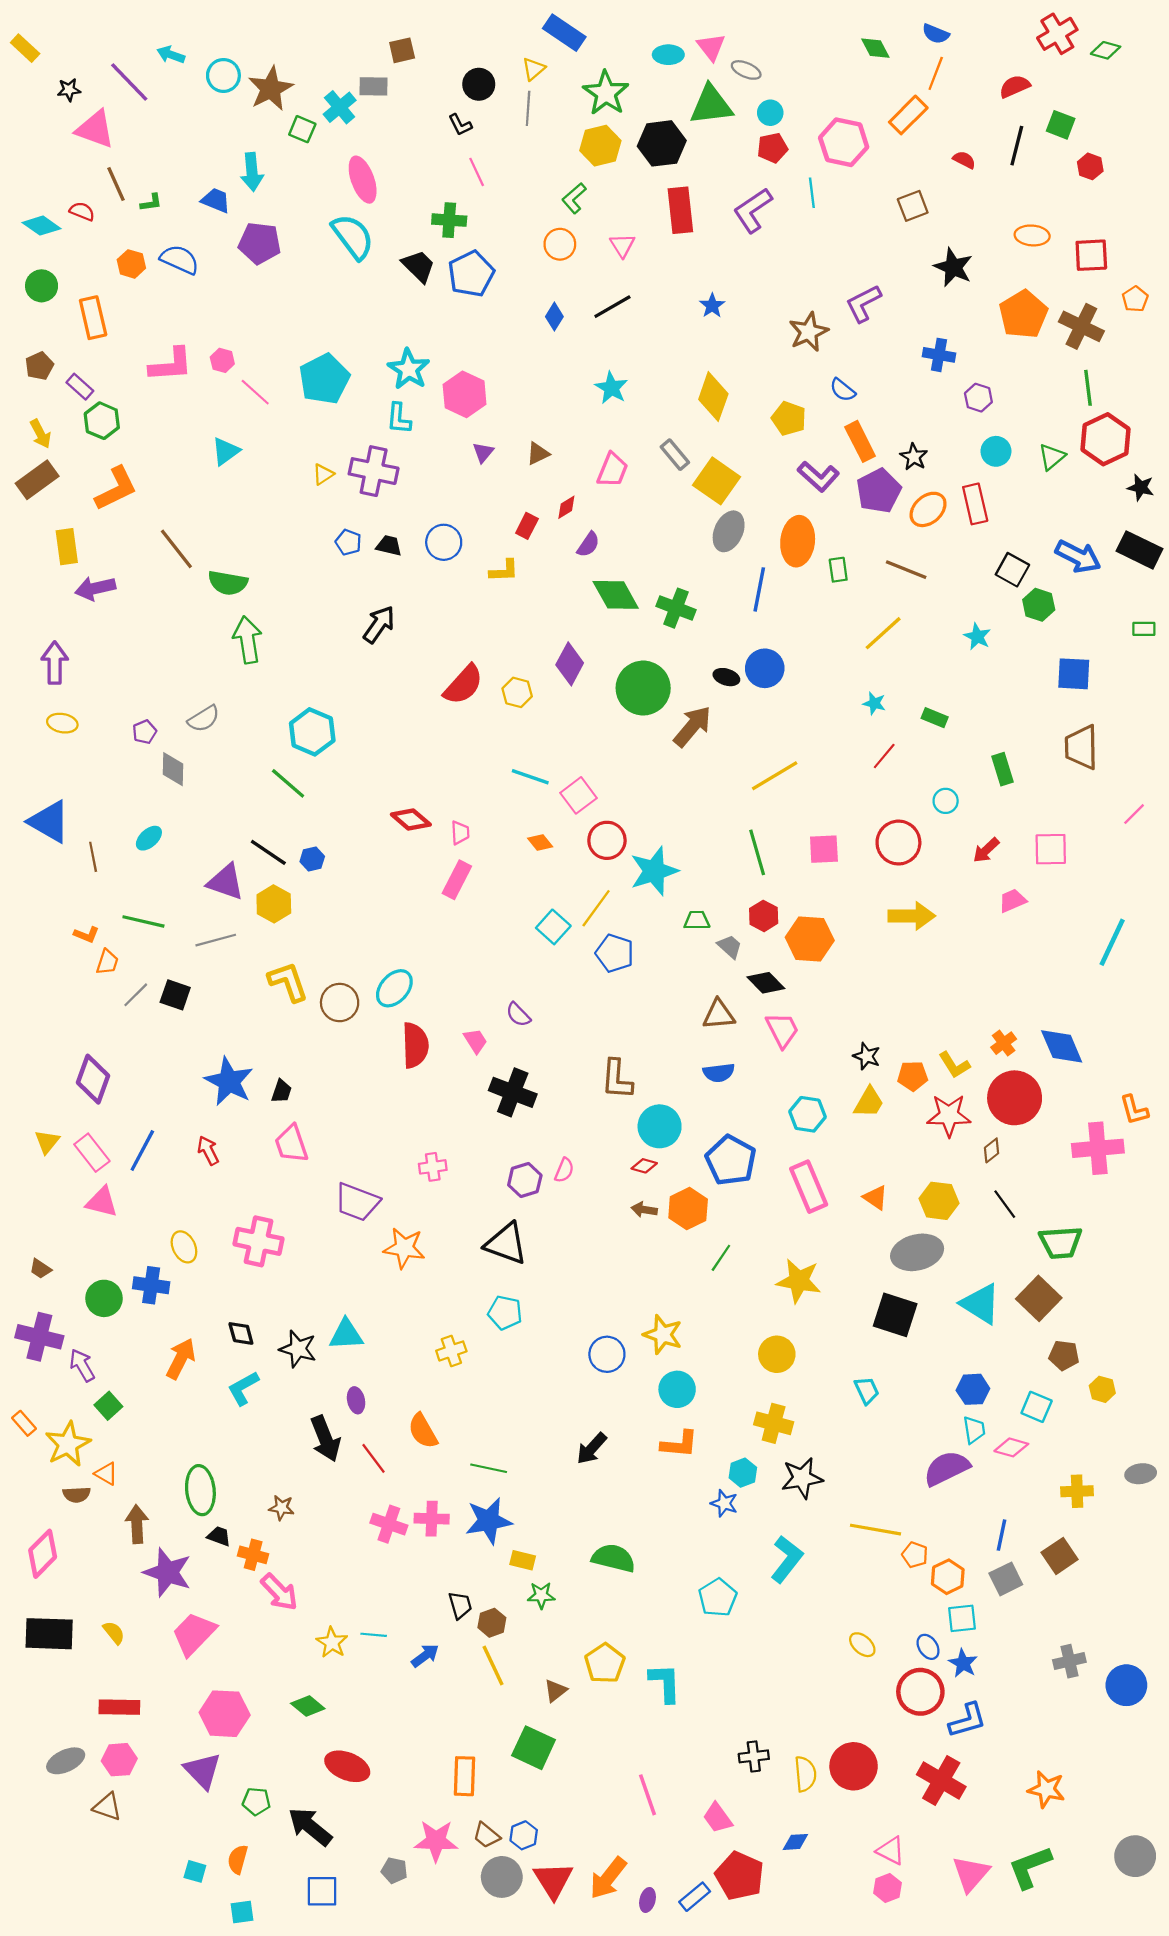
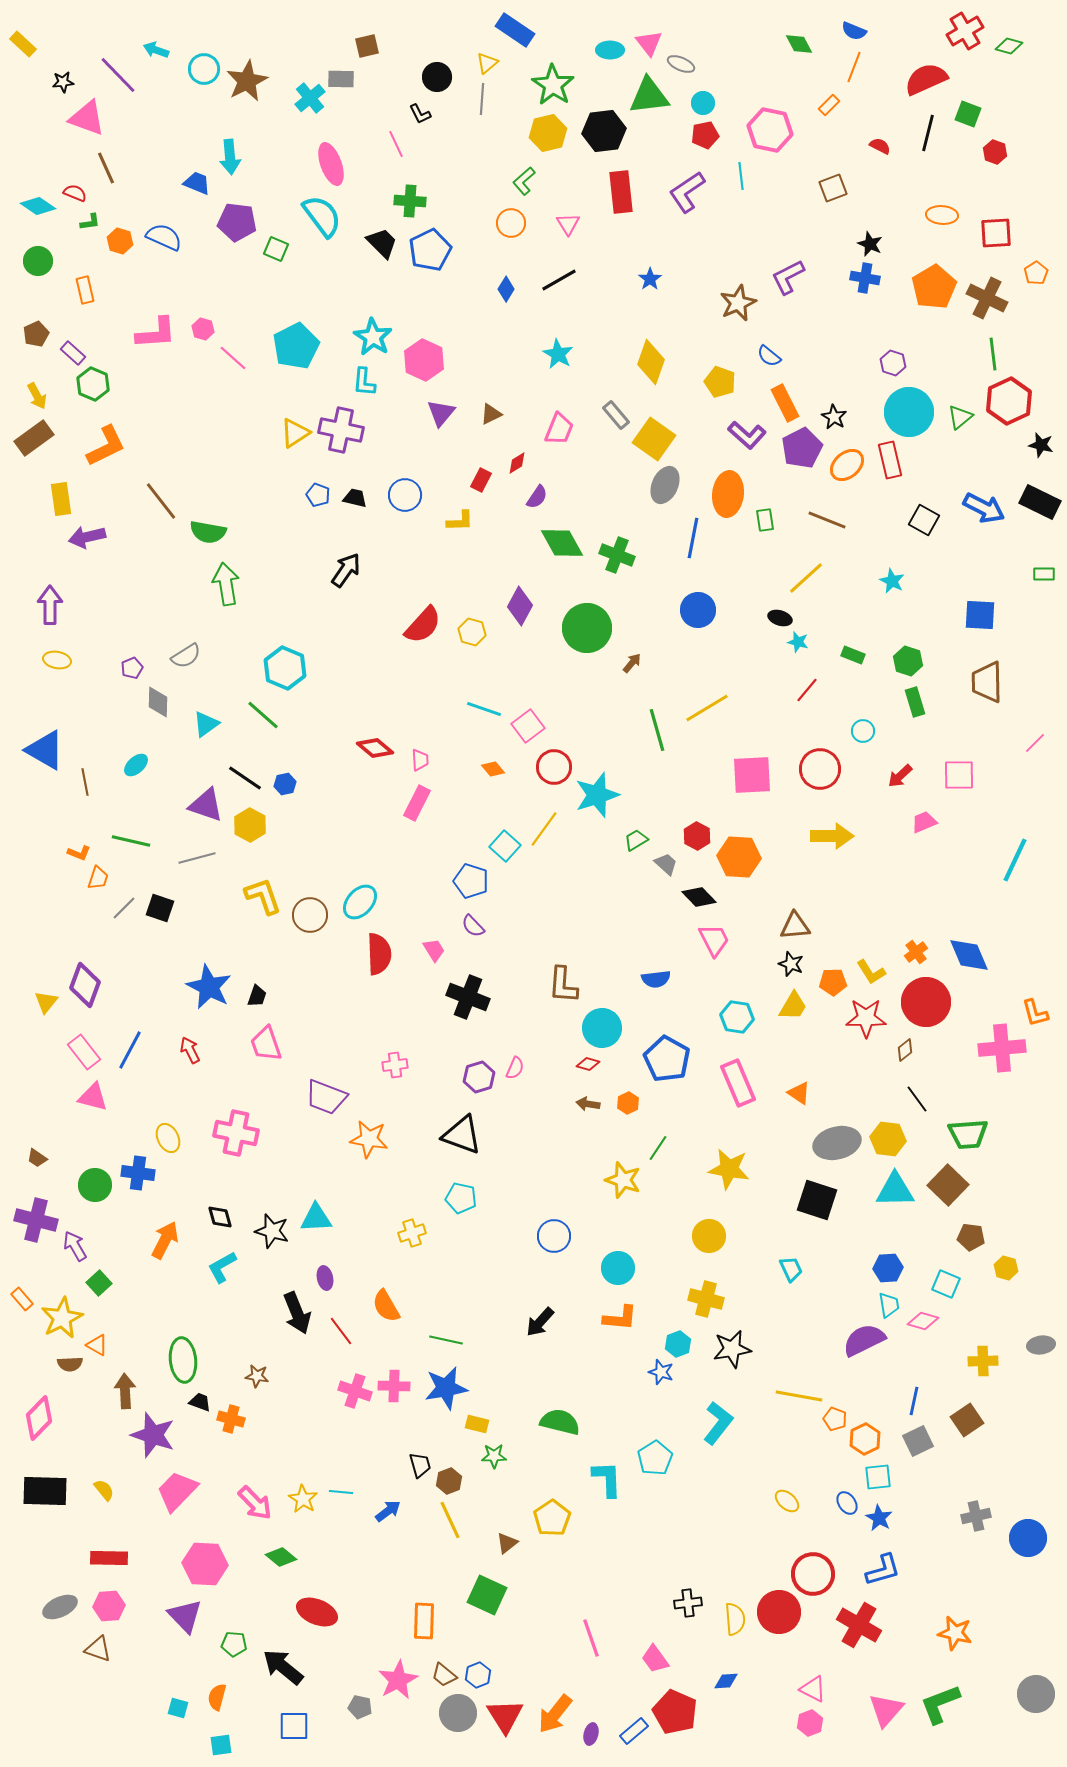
red semicircle: (1015, 86) -> (926, 79), size x1.5
orange rectangle: (908, 115) -> (829, 105), size x0.6
green square: (302, 129) -> (276, 249), moved
pink line: (477, 172) -> (396, 144), moved
green L-shape: (151, 203) -> (90, 222), moved
black star: (953, 267) -> (870, 244), size x0.7
orange rectangle: (93, 318) -> (85, 290), size x0.7
blue cross: (939, 355) -> (865, 278), moved
cyan triangle: (226, 451) -> (206, 724), moved
cyan circle: (996, 451) -> (909, 412), size x1.8
purple triangle: (483, 452) -> (441, 413), size x1.4
yellow triangle: (323, 474) -> (295, 433), size x1.5
green hexagon: (1039, 605) -> (908, 661), moved
black ellipse: (726, 677) -> (780, 618), moved
brown arrow: (692, 726) -> (632, 663), size x0.5
pink square: (824, 849) -> (752, 775), size x1.4
green line: (757, 852) -> (657, 730), moved
green trapezoid: (697, 920) -> (636, 840), turned -30
blue pentagon: (615, 953) -> (471, 881), moved
brown triangle: (719, 1015) -> (795, 926), moved
yellow triangle: (47, 1142) -> (46, 1002), moved
yellow hexagon: (939, 1201) -> (888, 1139), moved
orange hexagon: (688, 1209) -> (628, 1103), size x0.6
cyan triangle: (981, 1304) -> (895, 1190), turned -33
yellow star: (663, 1335) -> (623, 1180), moved
pink arrow: (279, 1592) -> (255, 1503), moved
cyan L-shape: (665, 1683) -> (607, 1479), moved
red circle: (920, 1692) -> (813, 1574), moved
pink star: (436, 1841) -> (398, 1680), turned -30

